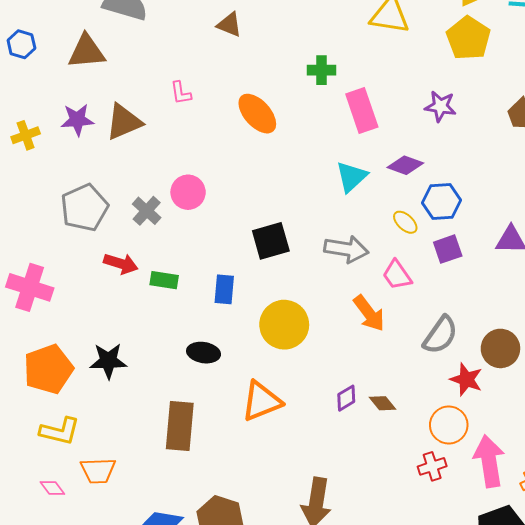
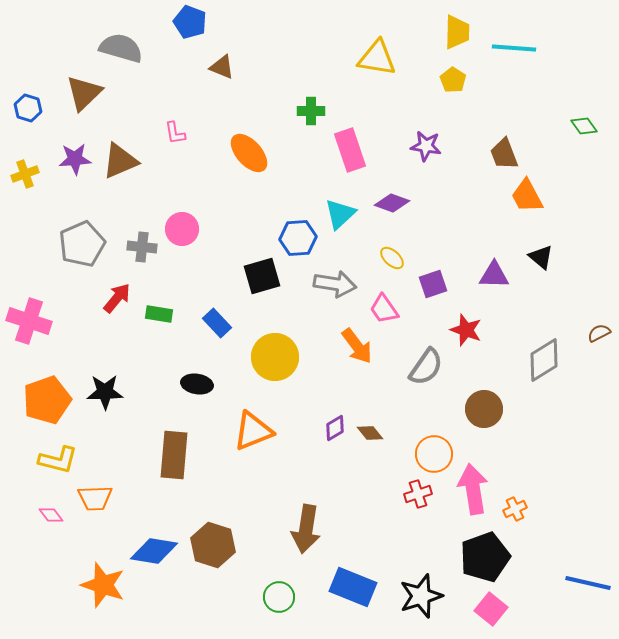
yellow pentagon: (468, 38) -> (453, 80), size x0.6
blue hexagon: (21, 44) -> (28, 108), moved
brown triangle: (87, 52) -> (84, 93), turned -39
blue hexagon: (441, 202) -> (298, 238), moved
gray cross: (147, 211) -> (142, 247), turned -36
red arrow: (121, 264) -> (117, 298), turned -68
blue rectangle: (224, 289) -> (217, 323), turned -48
brown circle: (500, 348) -> (484, 409), moved
red star: (466, 379) -> (466, 330), moved

